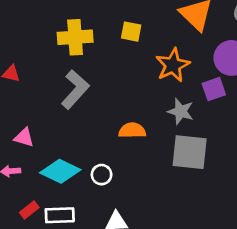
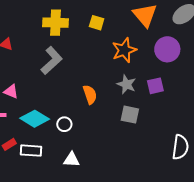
purple square: (214, 89) -> (155, 86), moved
orange semicircle: (132, 130) -> (90, 94), turned 66
gray square: (190, 152) -> (130, 115), size x0.7

